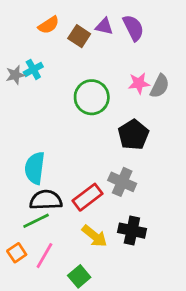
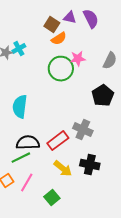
orange semicircle: (49, 25) -> (59, 39), moved
pink star: (139, 83) -> (78, 59), moved
black pentagon: (133, 135) -> (103, 96), moved
cyan semicircle: (35, 168) -> (20, 107), moved

